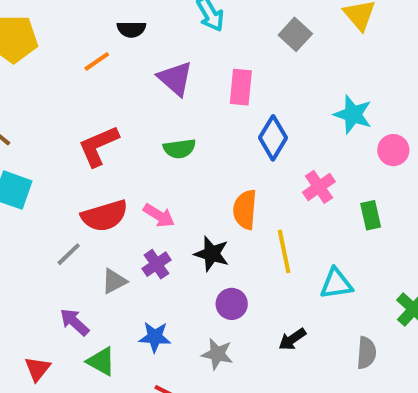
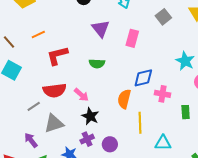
orange line: (97, 61) -> (38, 35), moved
blue diamond: (273, 138) -> (143, 78), moved, turned 35
pink cross: (319, 187) -> (162, 94), turned 35
black star: (212, 254) -> (90, 116), moved
purple cross: (157, 264) -> (87, 139), moved
gray triangle: (114, 281) -> (54, 123), size x1.5

